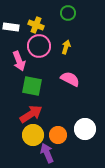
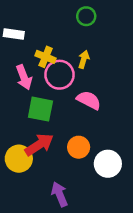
yellow cross: (36, 25) -> (46, 57), moved
pink circle: (39, 46) -> (60, 75), moved
yellow circle: (33, 135) -> (19, 159), moved
orange circle: (58, 135) -> (79, 147), moved

